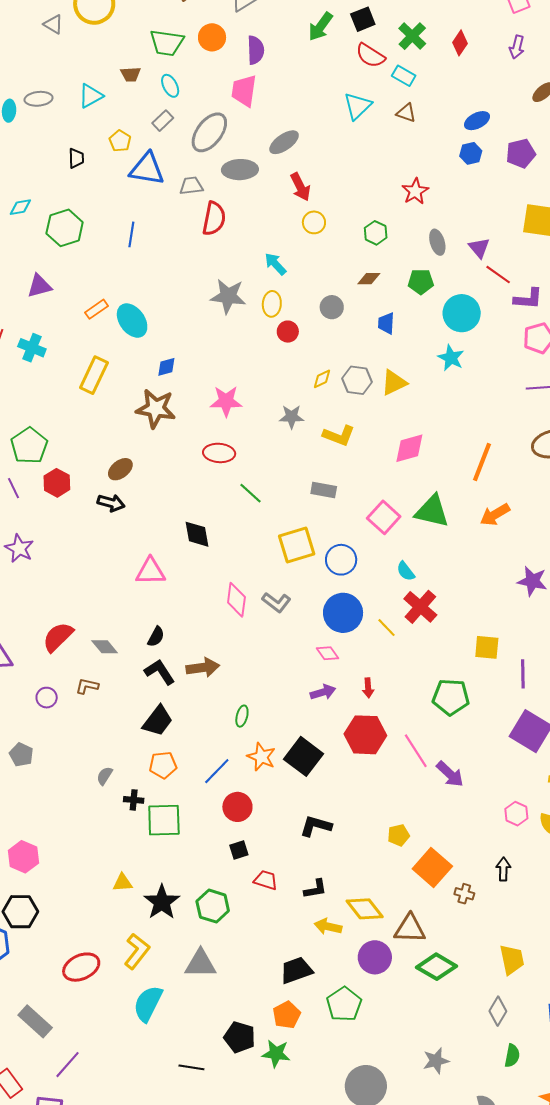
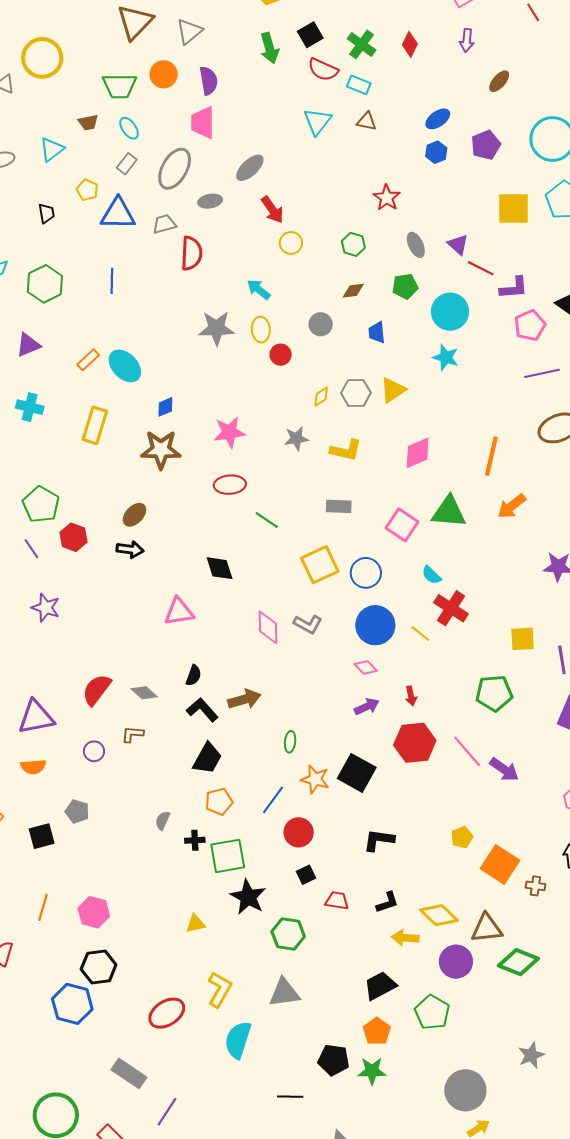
green arrow: (321, 27) -> (269, 48), turned -44
gray ellipse: (240, 170) -> (210, 201), size x0.7
black star: (162, 902) -> (248, 897), moved

